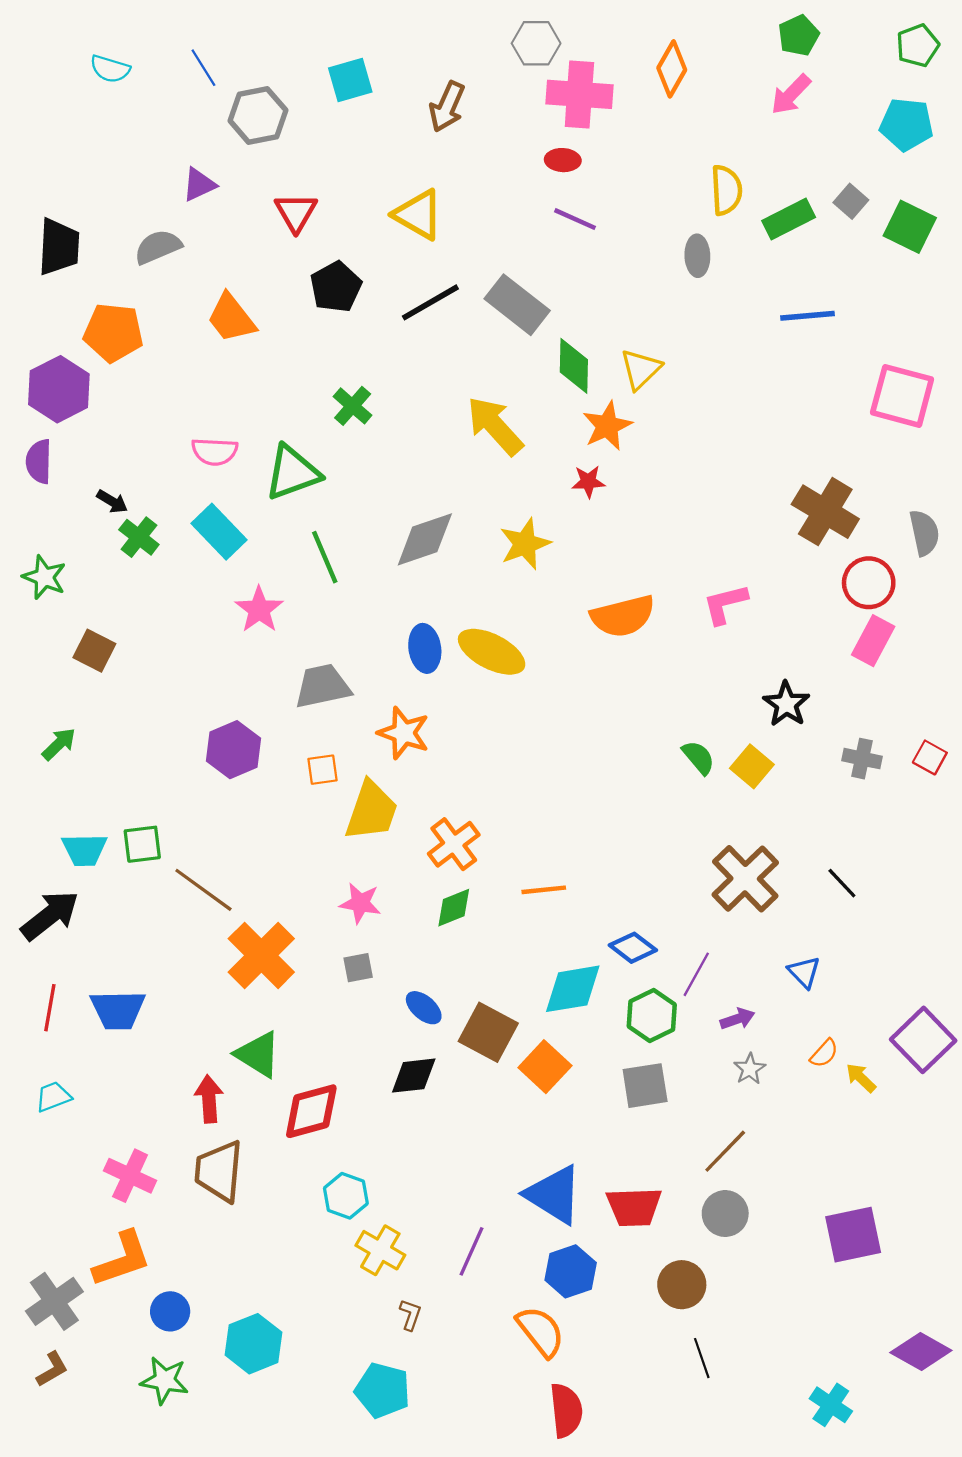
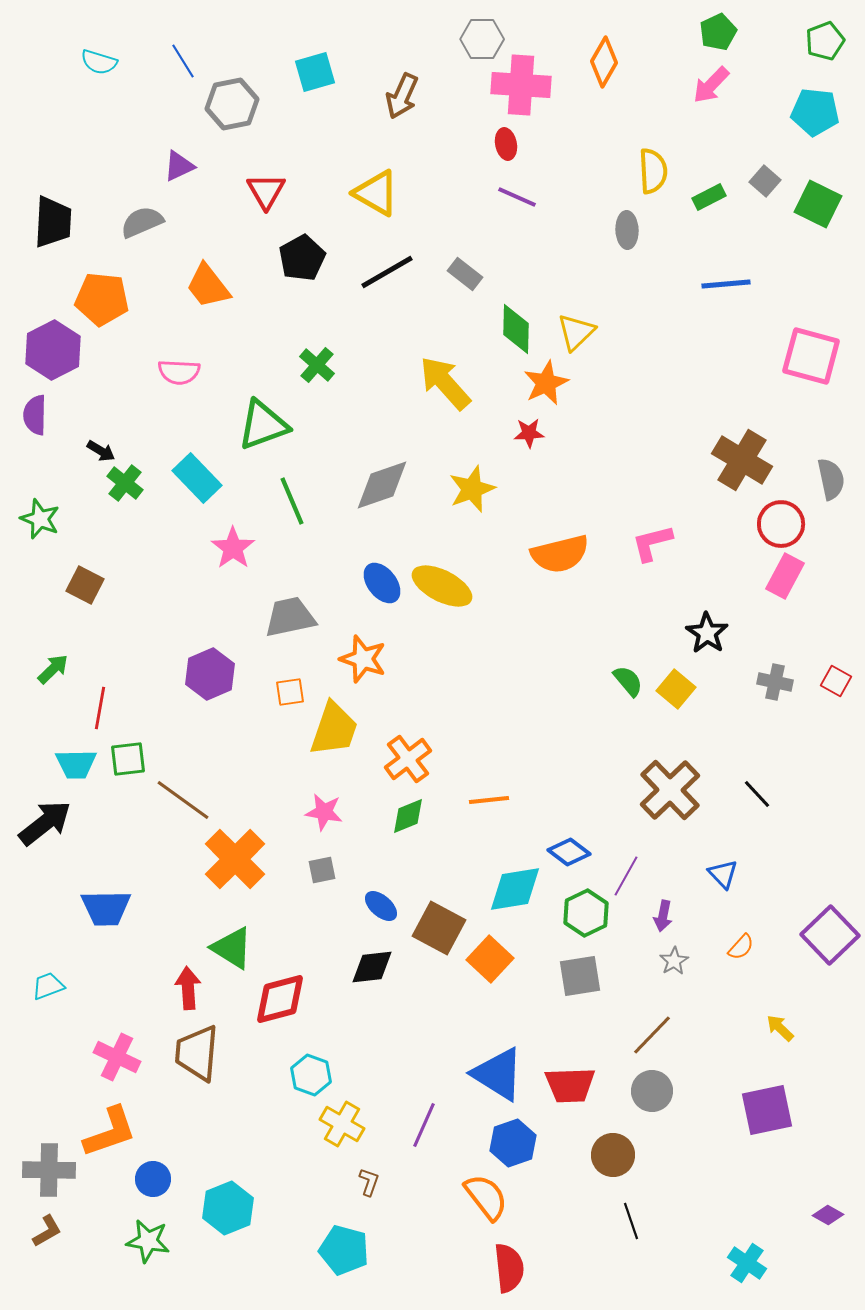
red ellipse: (563, 160) -> (506, 144), turned 76
green rectangle: (789, 219) -> (709, 197), size x0.7
gray rectangle: (517, 305) -> (465, 274), size x0.6
pink semicircle: (215, 452) -> (179, 372), moved
blue ellipse: (425, 648) -> (382, 583), turned -30
red line: (50, 1008) -> (100, 708), moved
purple arrow: (737, 1019) -> (663, 916), turned 120
yellow arrow: (861, 1078) -> (780, 1028), moved
gray cross: (54, 1301) -> (49, 1170), turned 36
purple diamond: (921, 1351) -> (828, 1215), size x0.6

